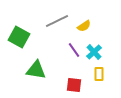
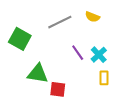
yellow semicircle: (84, 26) -> (92, 17), moved, turned 56
red square: (74, 85) -> (58, 89), moved

